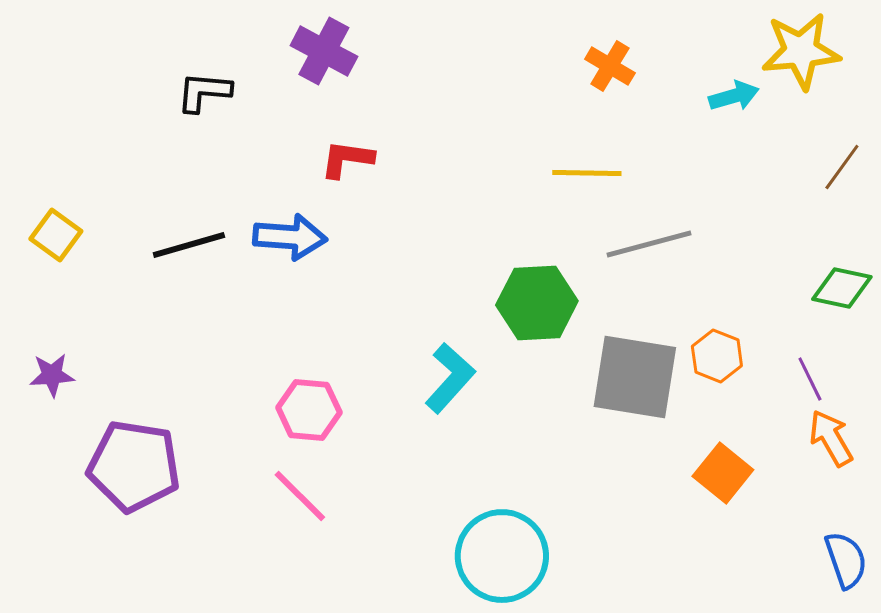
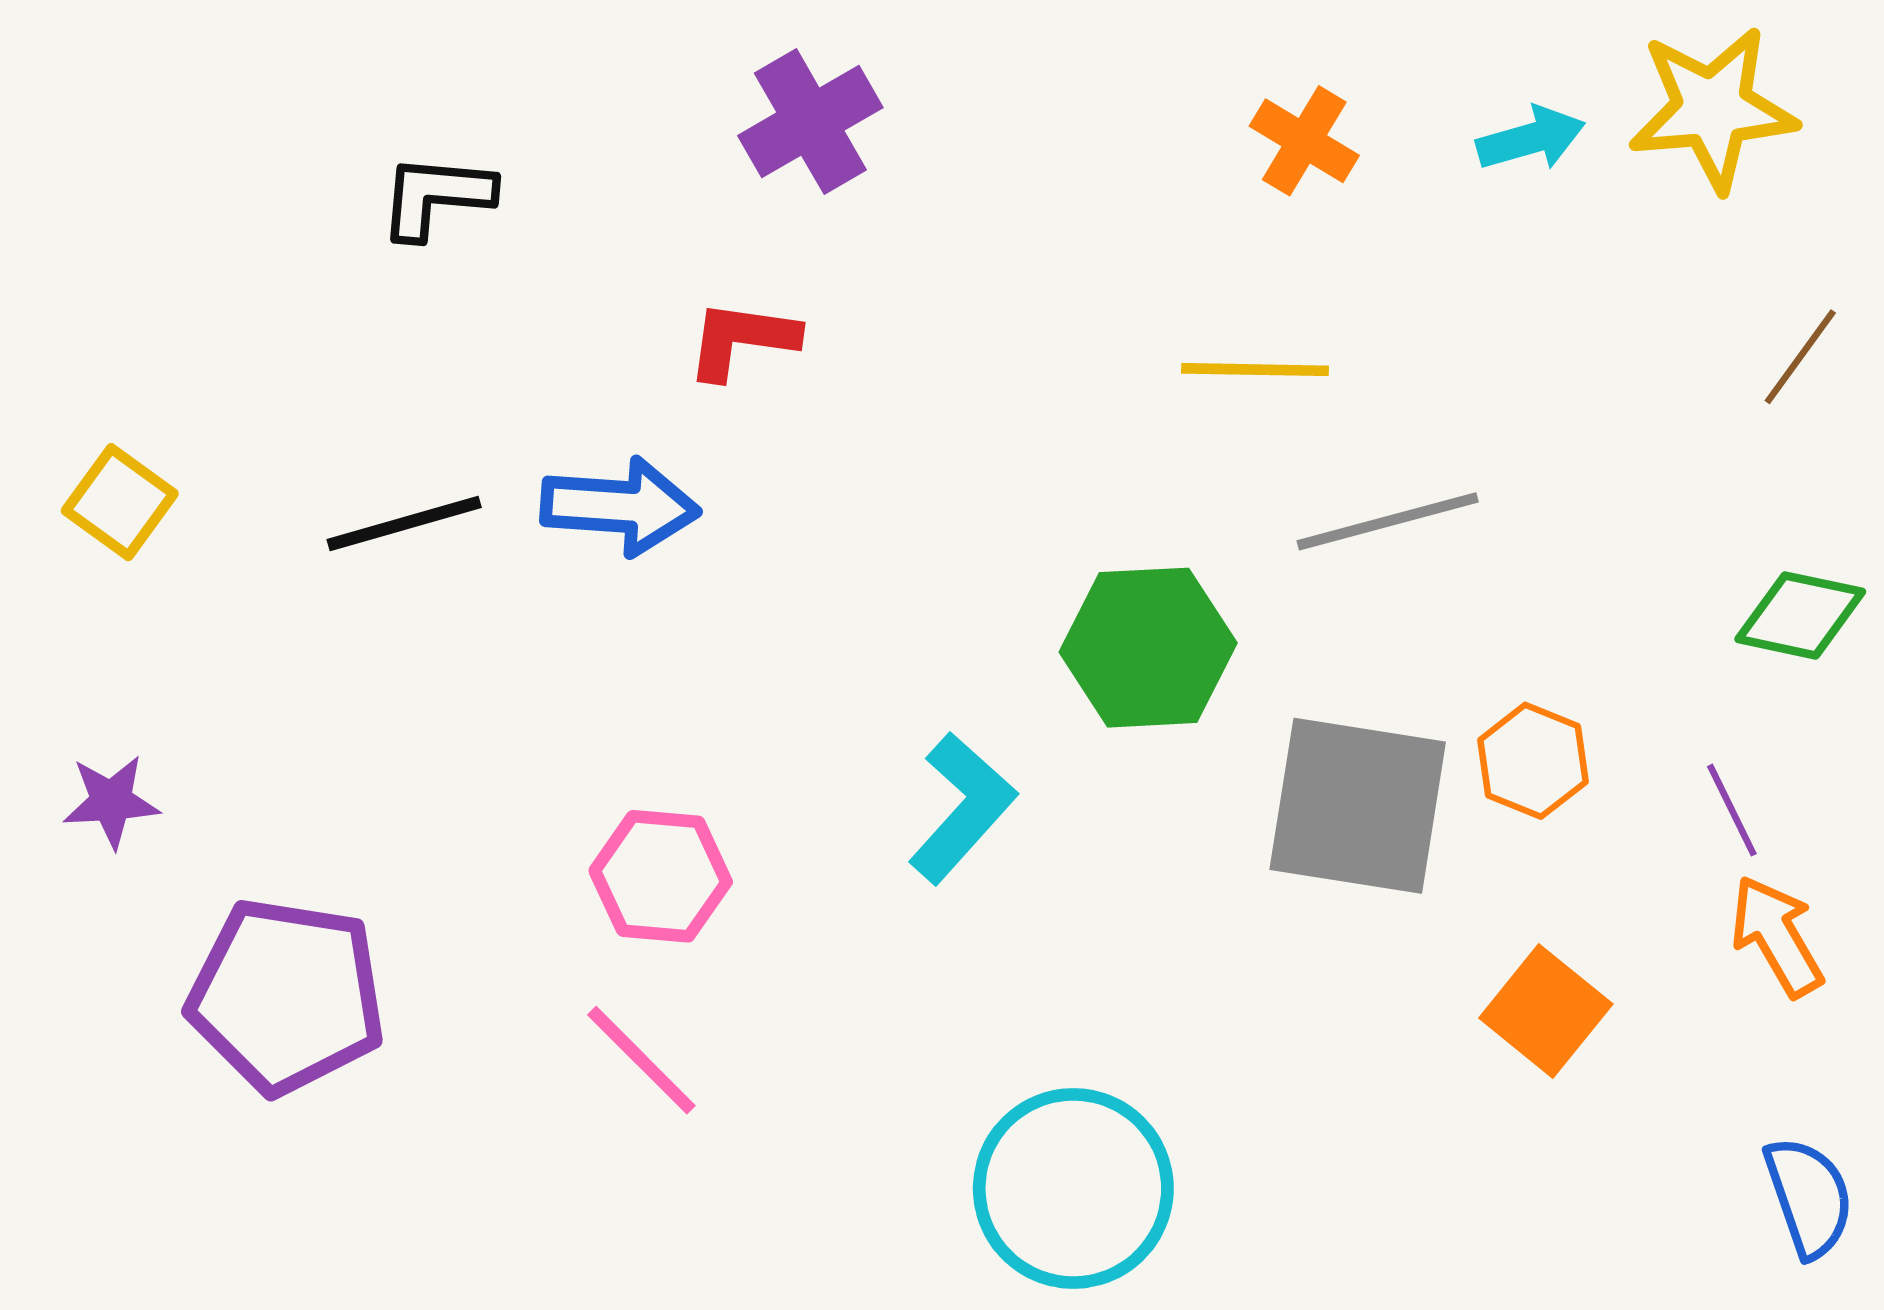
purple cross: (324, 51) -> (810, 122), moved, turned 32
cyan arrow: (734, 96) -> (1531, 139), moved

